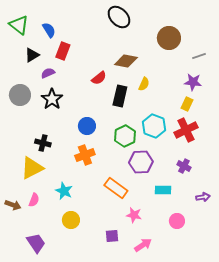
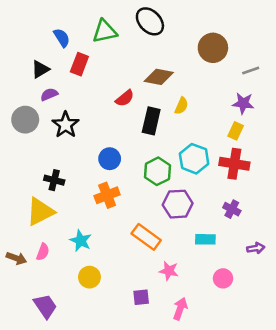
green triangle: (19, 25) -> (105, 31), moved, turned -50
purple semicircle: (48, 73) -> (49, 94), moved
red cross: (186, 130) -> (234, 164), turned 35
pink arrow: (143, 245) -> (180, 309), turned -36

